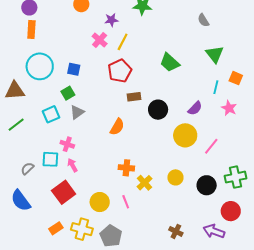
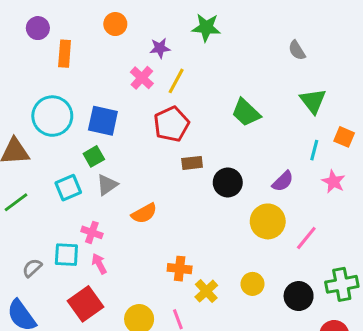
orange rectangle: (31, 29) -> (65, 54), moved
blue square: (74, 69) -> (103, 121), size x1.5
orange semicircle: (117, 127) -> (144, 213), moved, turned 30

